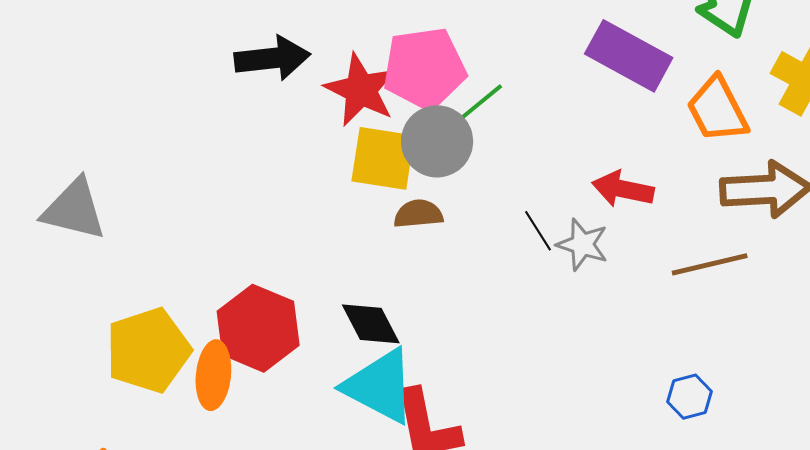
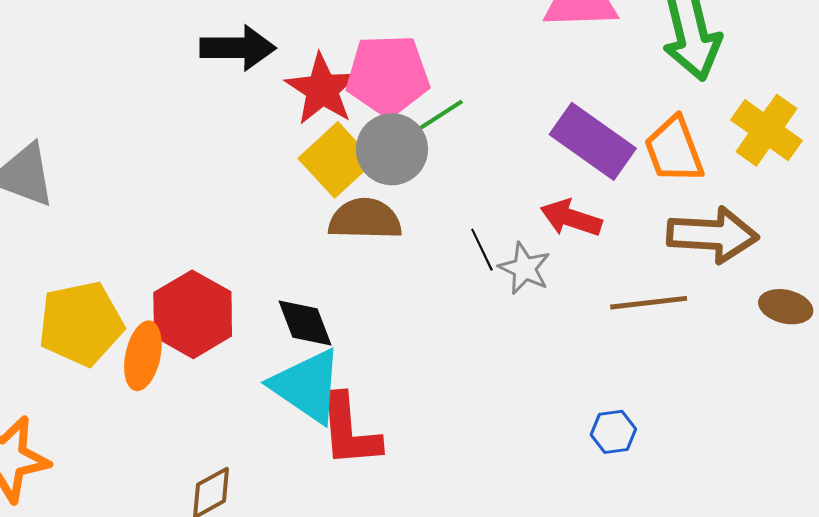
purple rectangle: (629, 56) -> (593, 141), moved
yellow square: (383, 158) -> (336, 160), turned 32
brown semicircle: (418, 214) -> (365, 219), size x1.5

